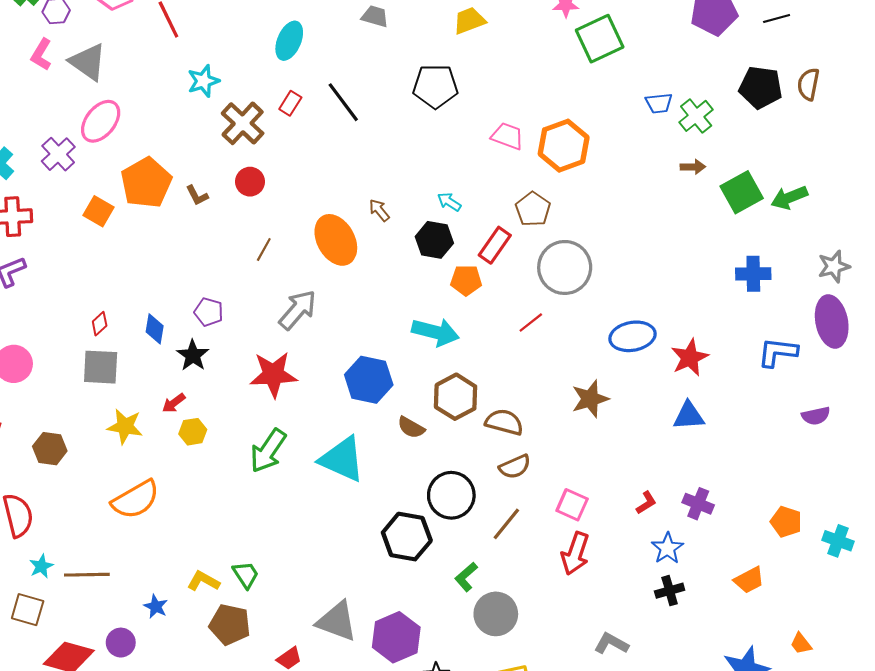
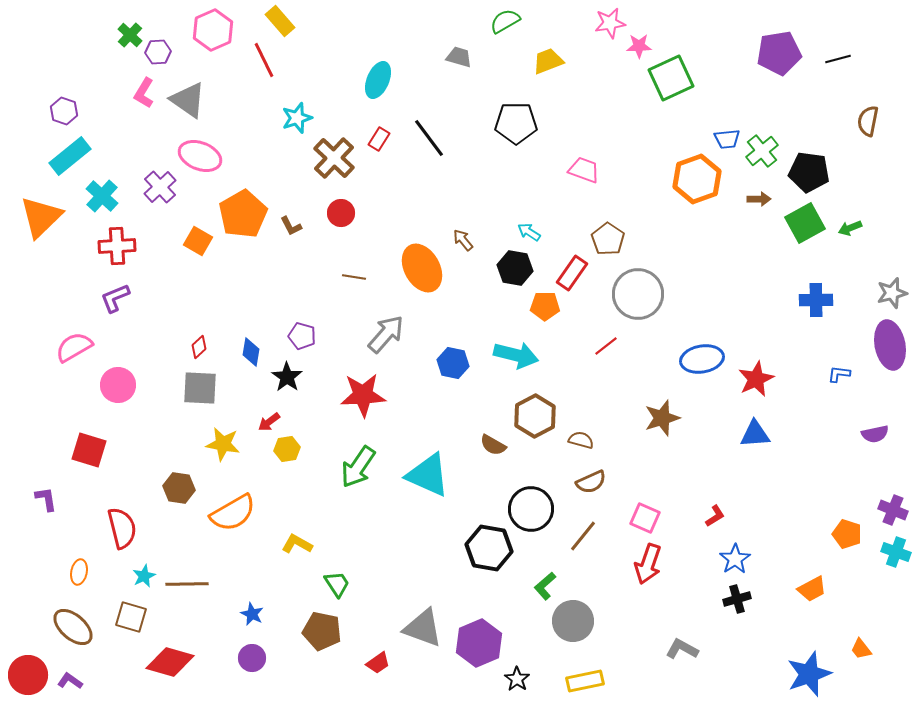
black pentagon: (761, 87) -> (809, 172), moved
pink ellipse: (101, 121) -> (200, 156), turned 72
orange hexagon: (564, 146) -> (697, 179), moved
green arrow: (789, 198) -> (850, 228), size x0.7
brown line: (264, 249) -> (354, 277), turned 70
blue L-shape: (778, 352) -> (839, 374), size x0.6
blue hexagon: (369, 380) -> (453, 363), moved, size x0.7
brown semicircle: (504, 422) -> (581, 440), size x0.7
brown hexagon: (50, 449) -> (179, 488), moved
purple cross: (698, 504) -> (893, 510), moved
yellow L-shape: (203, 581) -> (297, 544), moved
purple circle: (121, 643) -> (252, 658), moved

